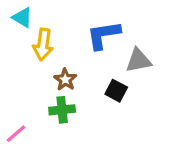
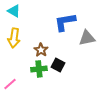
yellow arrow: (43, 45) -> (14, 38), moved
black square: (116, 91) -> (58, 65), moved

